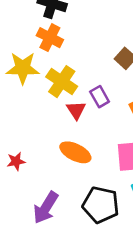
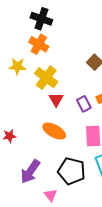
yellow star: (23, 68) -> (17, 66), size x0.7
purple rectangle: (100, 97) -> (84, 104), moved

